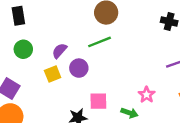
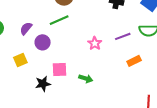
yellow square: (53, 74) -> (20, 60), moved
pink star: (147, 95) -> (95, 43), moved

